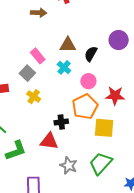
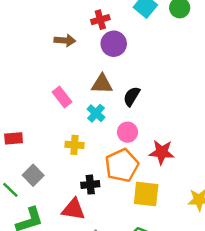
purple circle: (119, 40) -> (114, 44), moved
gray square: (27, 73) -> (33, 175), moved
yellow cross: (34, 97) -> (74, 145), moved, turned -32

